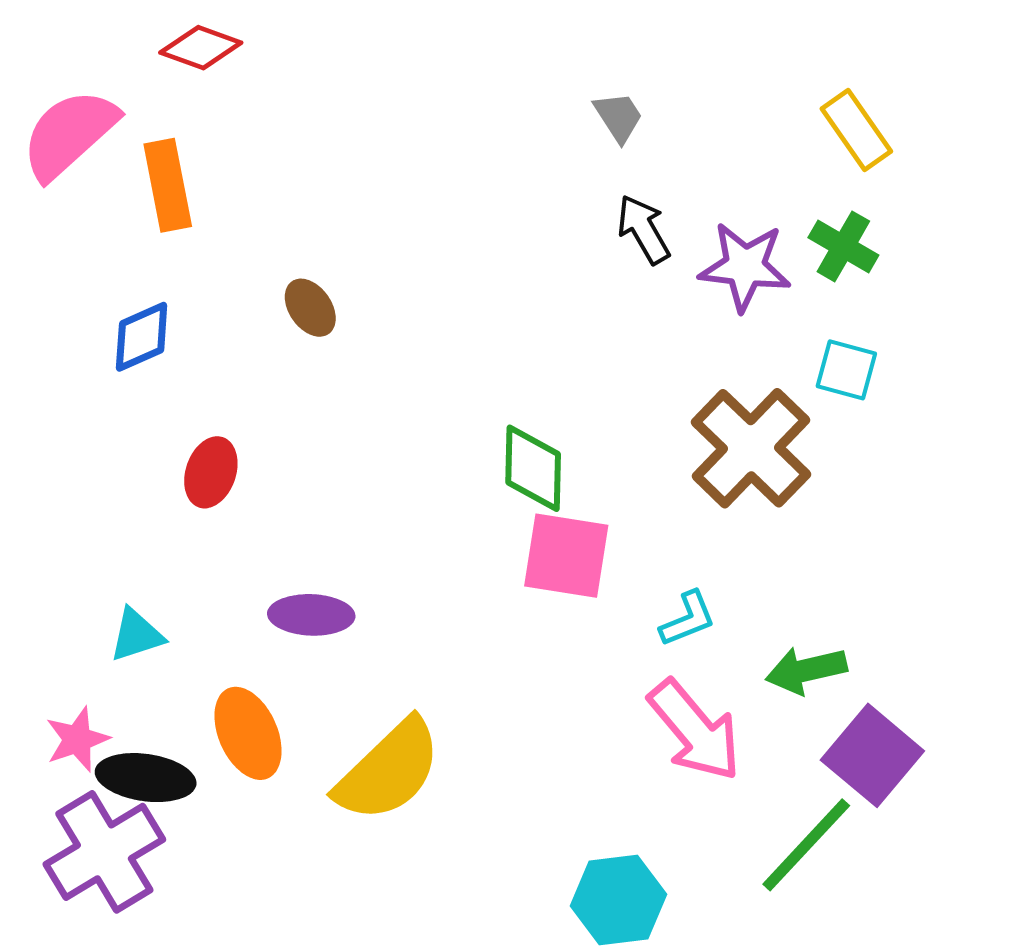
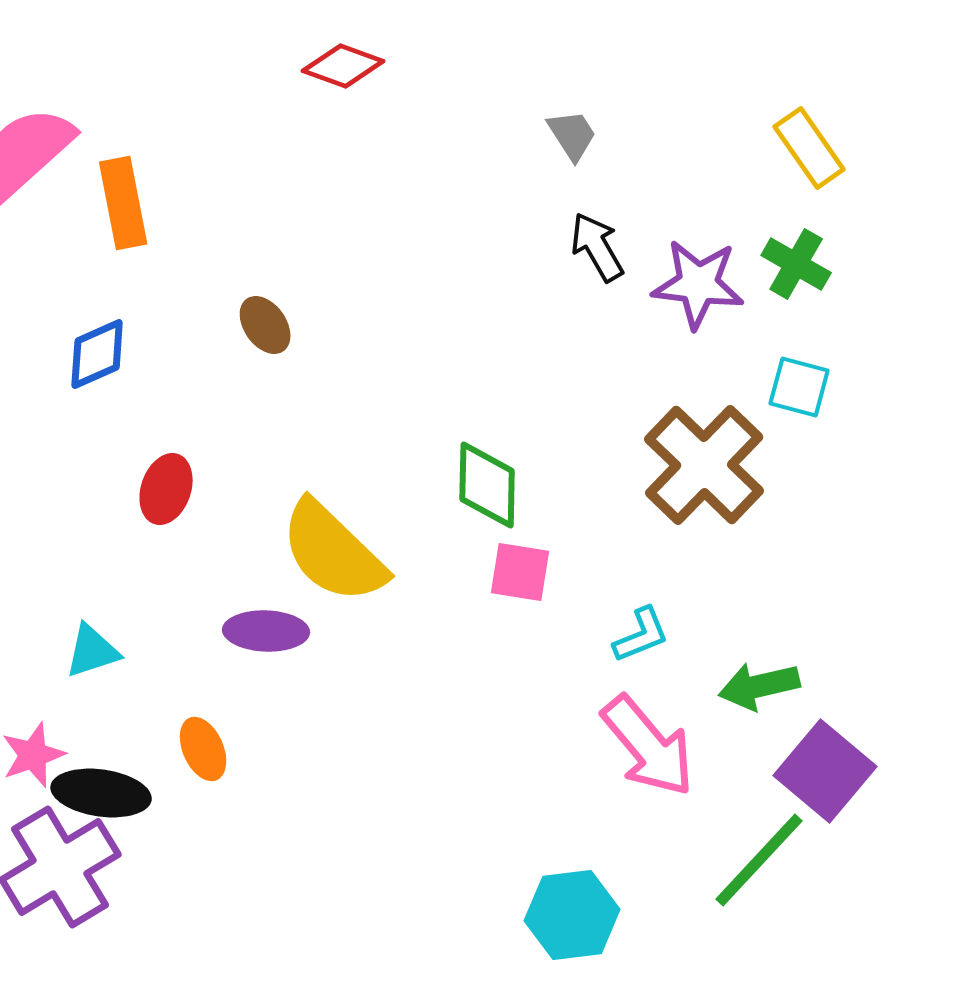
red diamond: (201, 48) -> (343, 66), moved
pink square: (566, 556) -> (520, 572), size x0.7
orange ellipse: (248, 733) -> (203, 749), size x0.7
yellow semicircle: (389, 771) -> (333, 552), moved, turned 88

